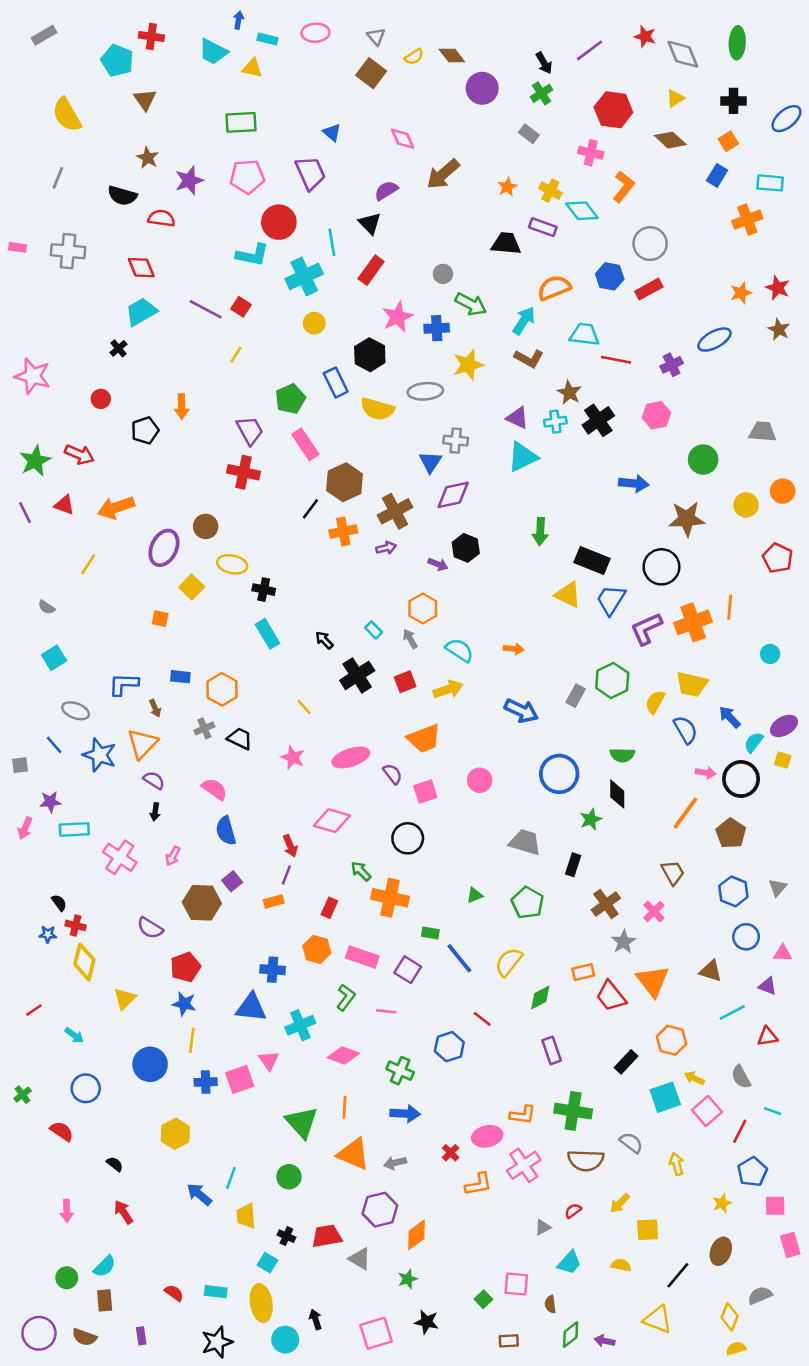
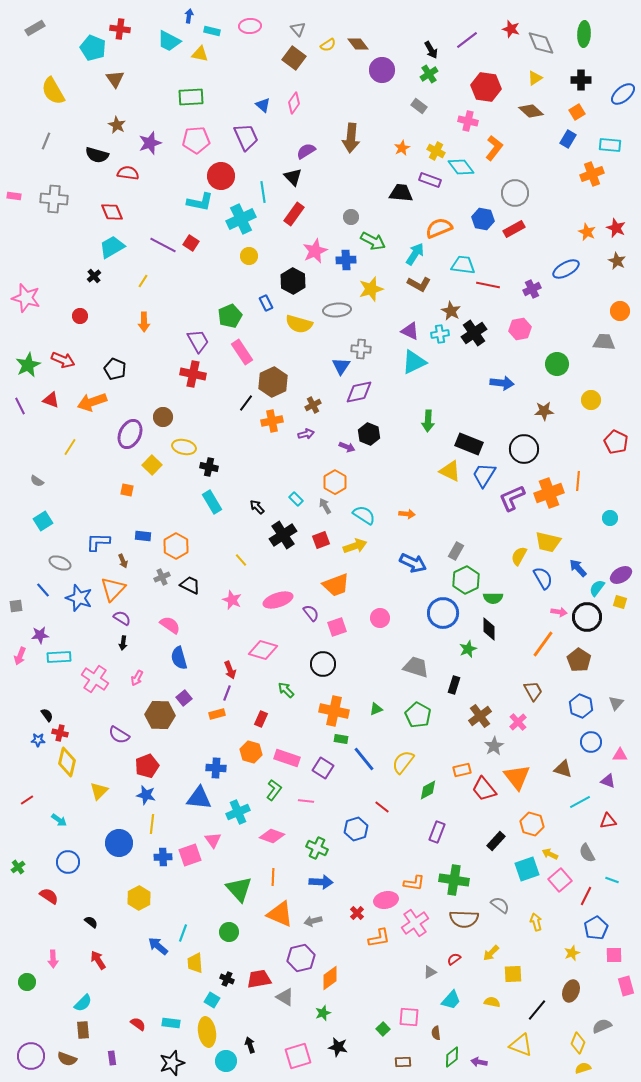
pink diamond: (403, 139) -> (294, 103), moved, turned 60
brown arrow: (443, 174) -> (351, 138), turned -44
orange star: (741, 293) -> (587, 232), turned -30
yellow line: (236, 355) -> (143, 281), moved
blue rectangle: (336, 382) -> (266, 303), size x0.7
black pentagon: (145, 430) -> (115, 369), moved, turned -30
orange circle: (783, 491) -> (620, 311), moved
brown cross: (395, 511) -> (313, 405), size x0.6
brown star: (687, 519) -> (544, 411), size x0.7
green hexagon: (612, 680) -> (466, 580), moved
orange cross: (390, 898) -> (334, 711), moved
purple rectangle: (552, 1050) -> (437, 832), turned 40
green circle: (67, 1278) -> (27, 982), moved

